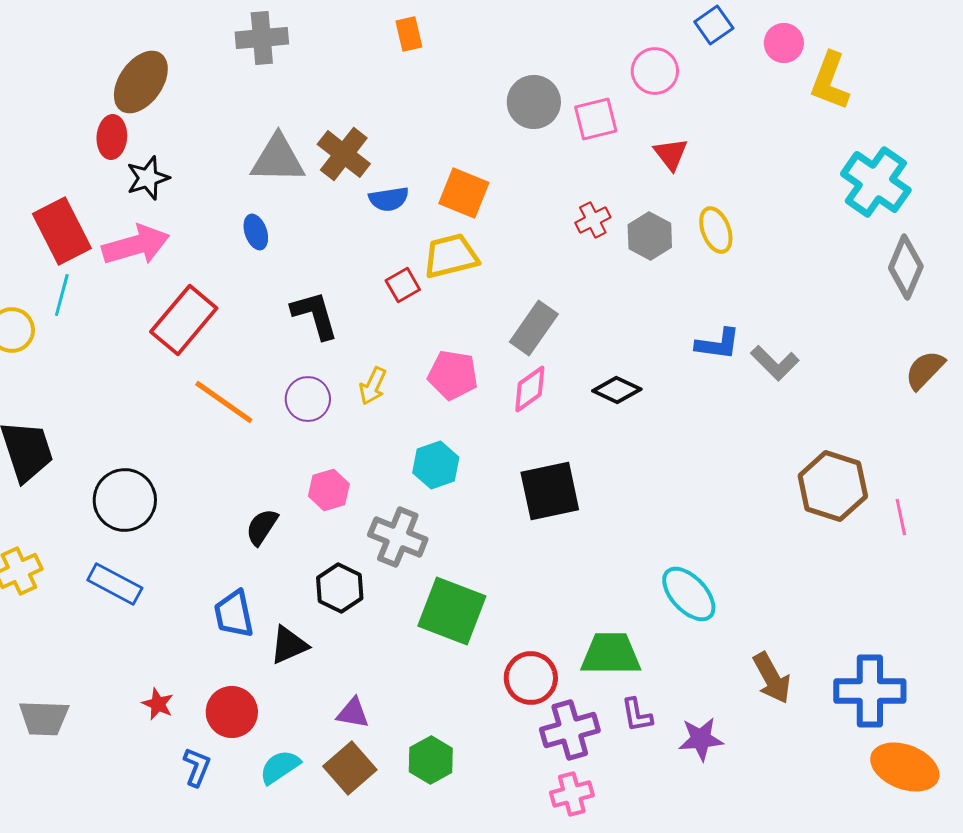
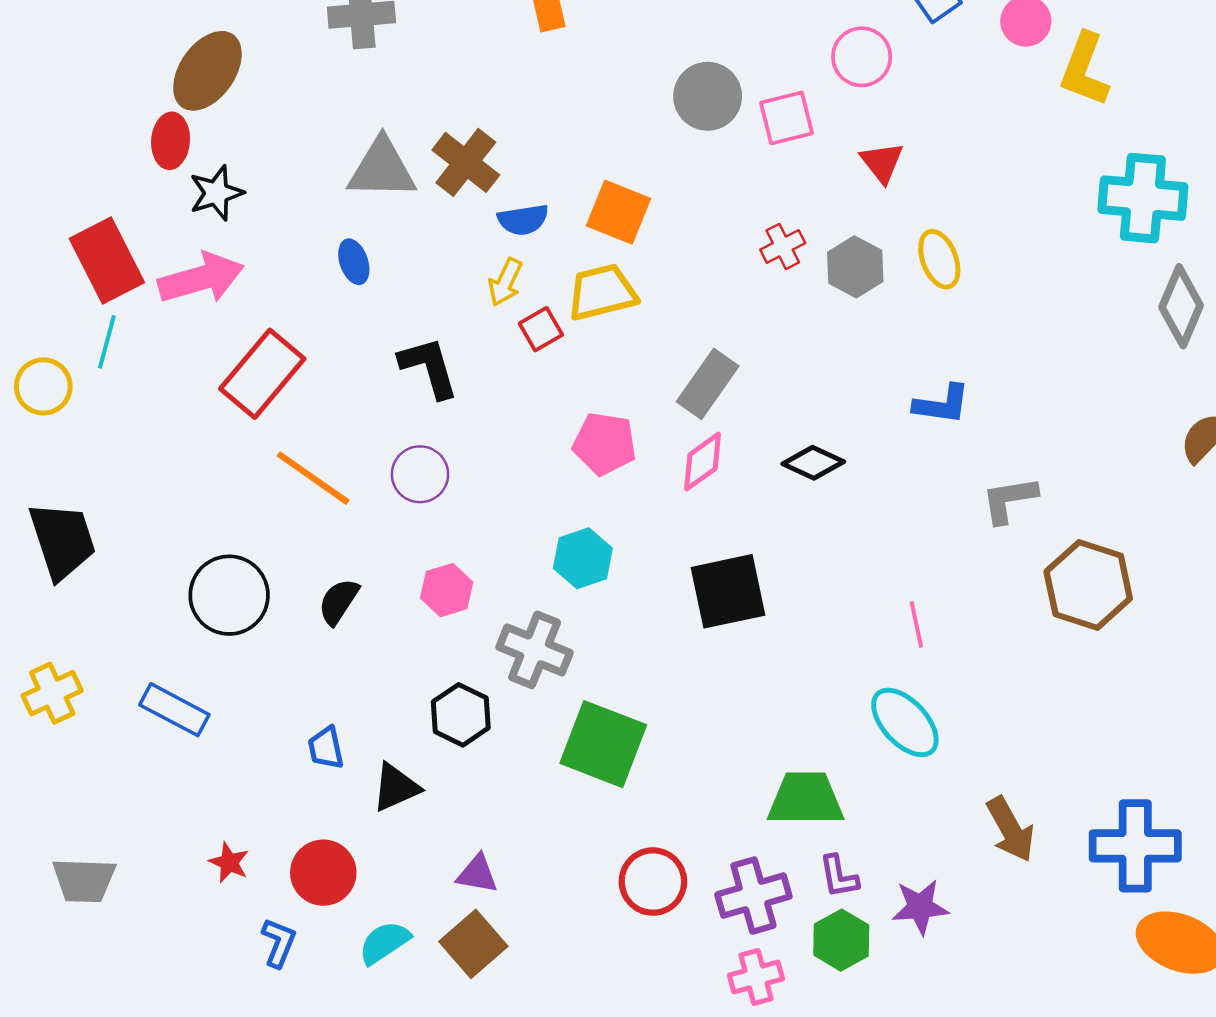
cyan cross: (876, 182) -> (1143, 198), turned -30
gray L-shape: (775, 363) -> (1009, 500), moved, turned 126
yellow arrow: (373, 386) -> (505, 282), moved
black circle: (125, 500) -> (229, 595), moved
pink line: (901, 517) -> (916, 624), moved
black semicircle: (262, 527) -> (339, 602), moved
blue trapezoid: (234, 614) -> (326, 748), size x0.7
red circle: (531, 678) -> (653, 882), moved
green hexagon: (431, 760) -> (841, 940), moved

